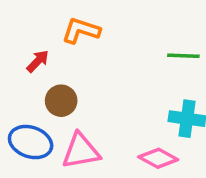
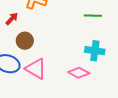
pink triangle: (81, 151) -> (36, 69), turned 40

